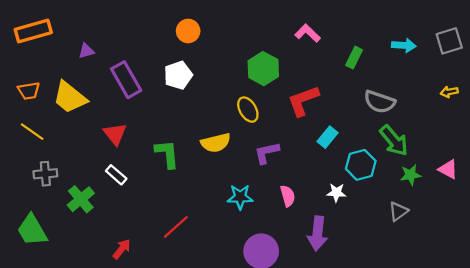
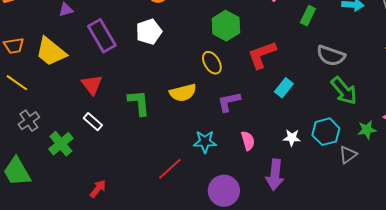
cyan hexagon: (361, 165) -> (326, 132), moved
gray cross: (45, 174) -> (29, 121), turned -30
green star: (411, 175) -> (367, 130), moved
red line: (176, 227) -> (170, 169), moved

